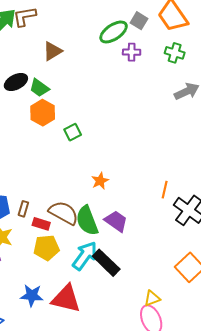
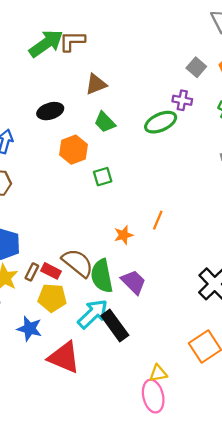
green ellipse: (114, 32) -> (161, 122), moved
green trapezoid: (39, 88) -> (105, 122), moved
orange line: (165, 190) -> (158, 220), moved
brown rectangle: (23, 209) -> (32, 272), moved
blue star: (32, 295) -> (29, 329), moved

